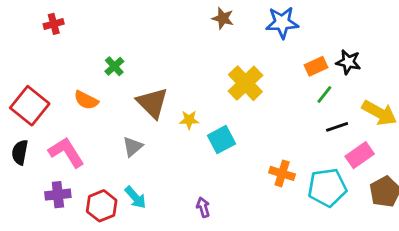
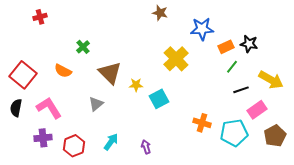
blue star: (282, 23) -> (202, 29), moved
cyan arrow: (135, 197) -> (111, 142), moved, turned -102

